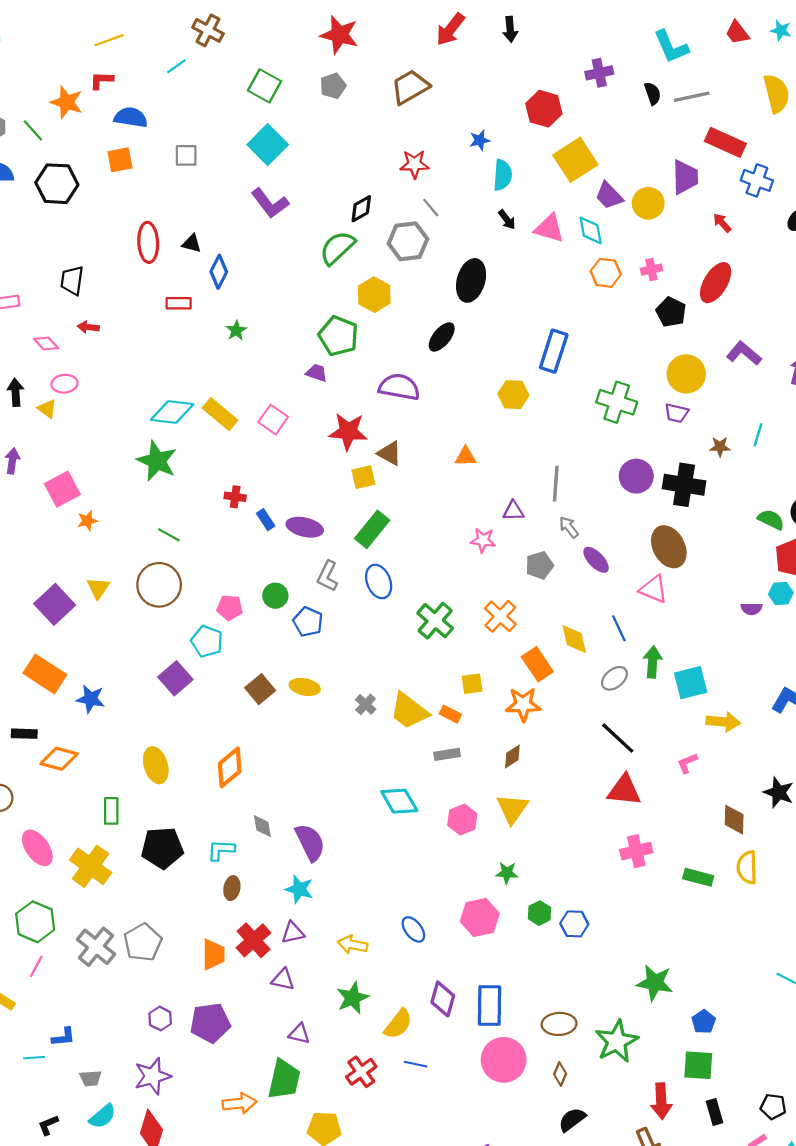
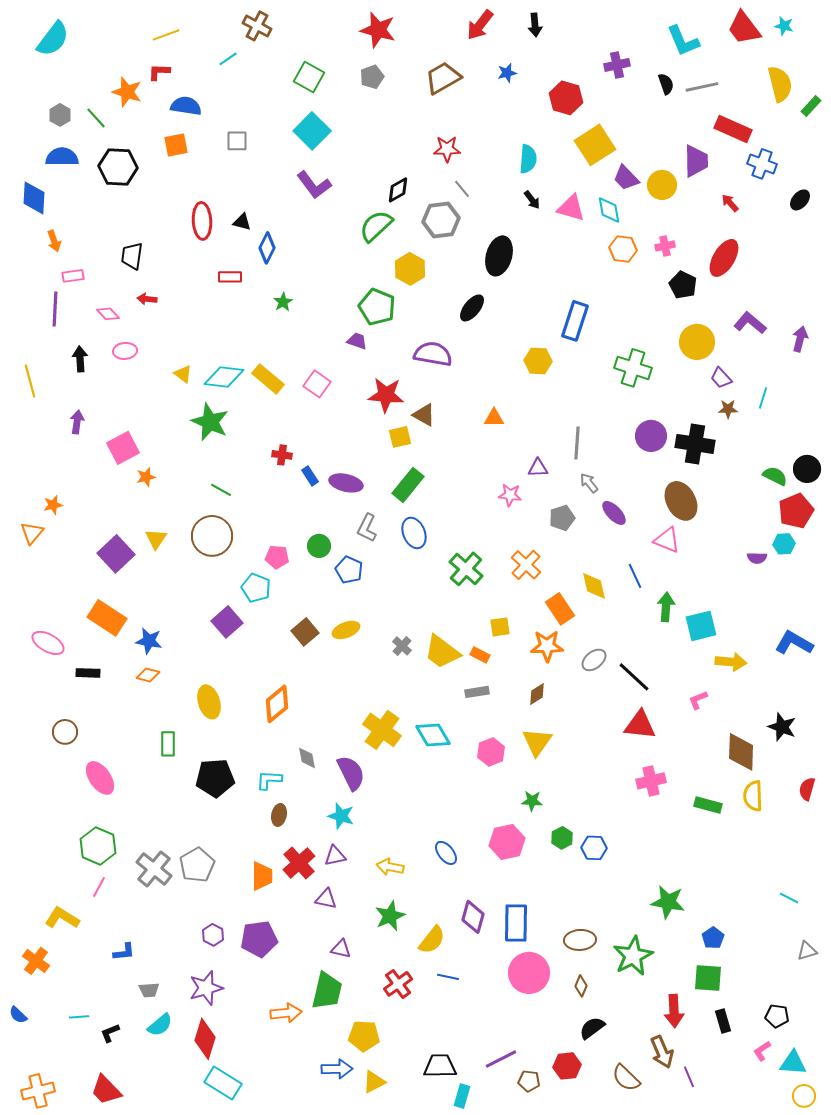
red trapezoid: (737, 33) -> (744, 28), size x1.5
blue star: (480, 140) -> (507, 73), moved
yellow triangle: (47, 409) -> (183, 374), moved
purple trapezoid: (676, 413) -> (721, 378), moved, turned 35
gray ellipse: (614, 678) -> (594, 660), moved
yellow ellipse: (305, 687) -> (346, 630), turned -32
orange diamond: (59, 759) -> (148, 675), moved, size x0.7
brown diamond: (734, 820) -> (741, 752), size x1.4
yellow cross: (91, 866) -> (382, 730), moved
cyan line: (34, 1058) -> (79, 1017), moved

